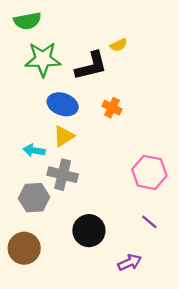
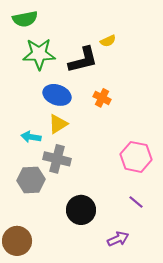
brown circle: (24, 248) -> (17, 241), moved

